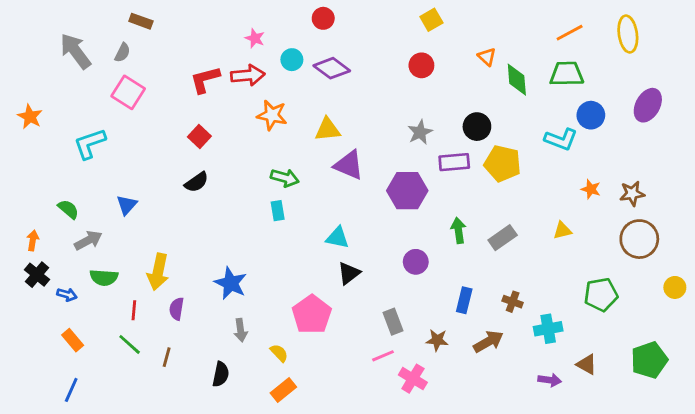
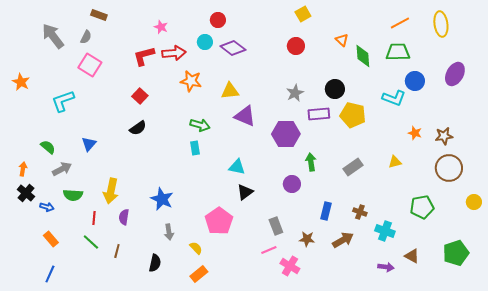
red circle: (323, 18) -> (218, 20), moved
pink star: (255, 38) -> (161, 27), moved
green arrow: (458, 230) -> (311, 162), moved
cyan cross: (548, 329) -> (385, 231), turned 30

